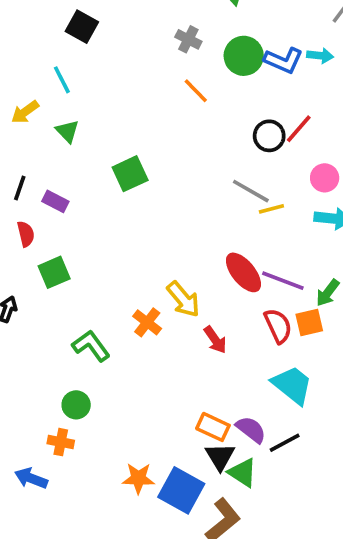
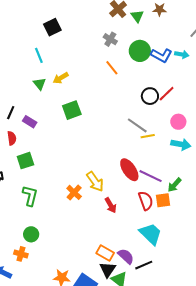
black square: (82, 27) -> (52, 27), turned 30
yellow arrow: (25, 112) -> (61, 78), moved
green L-shape: (91, 346) -> (30, 196), moved, turned 45

